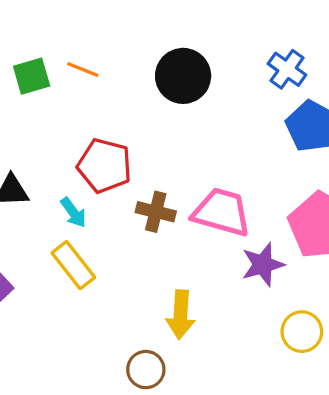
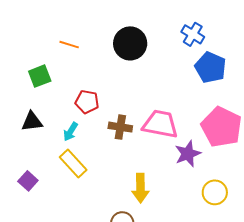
green square: (32, 76) -> (40, 76), moved
red pentagon: (104, 166) -> (87, 102), size x0.7
cyan arrow: (73, 212) -> (71, 132), turned 72

